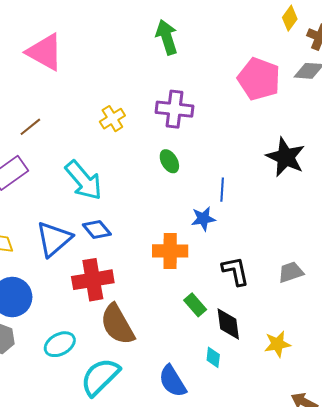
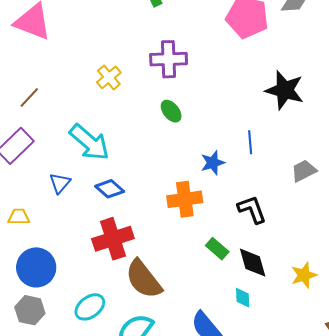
blue line: (222, 190) -> (250, 142), moved
blue triangle: (54, 239) -> (60, 183), moved, size x0.6
gray trapezoid: (291, 272) -> (304, 171), moved

